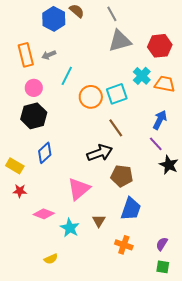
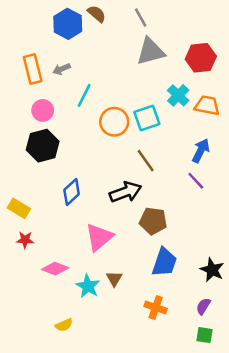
blue diamond: (45, 153) -> (72, 192), moved
black star: (169, 165) -> (212, 270), moved
brown triangle: (99, 221) -> (114, 279), moved

